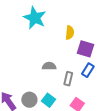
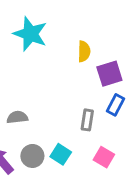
purple square: (85, 49) -> (109, 74), turned -30
gray semicircle: (49, 66) -> (17, 117), moved

